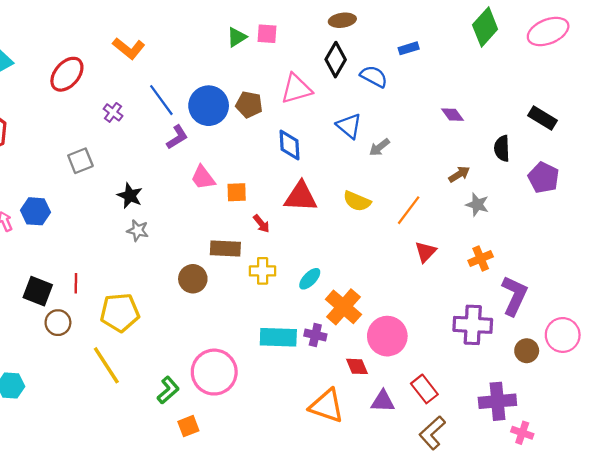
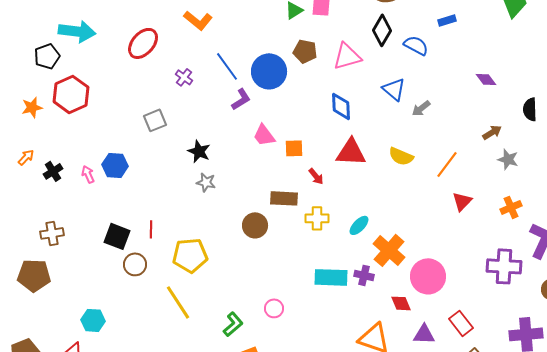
brown pentagon: (249, 105) -> (305, 51), moved
pink circle: (214, 372) -> (274, 308), size x0.5

